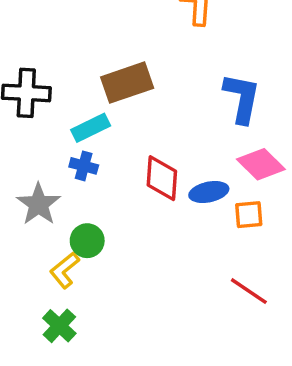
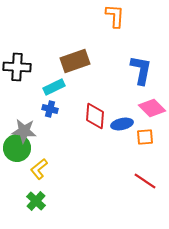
gray star: (39, 204) -> (24, 131), turned -30
green circle: (87, 241) -> (17, 148), moved, size x1.4

